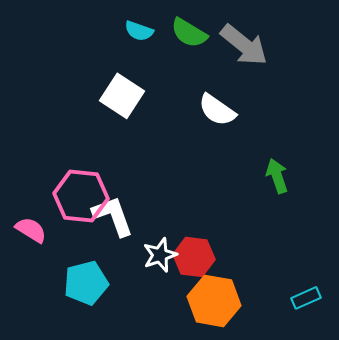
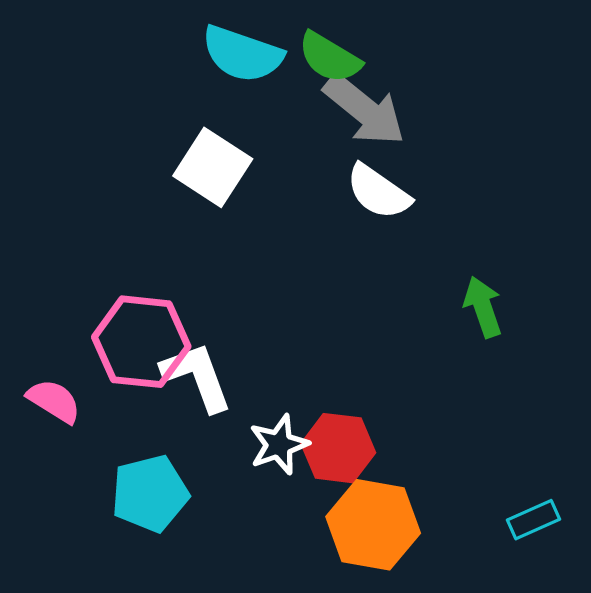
cyan semicircle: (139, 31) -> (242, 54), size x1.6
gray arrow: (244, 45) -> (364, 110), moved

